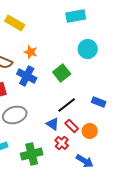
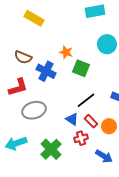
orange star: (31, 52) -> (66, 52), moved
green square: (62, 73) -> (81, 68), turned -30
red cross: (62, 143) -> (81, 138), turned 32
green cross: (32, 154) -> (51, 149), turned -30

